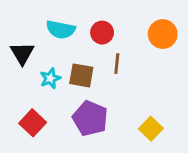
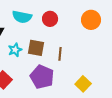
brown line: (117, 64) -> (60, 54), moved

